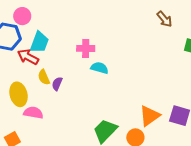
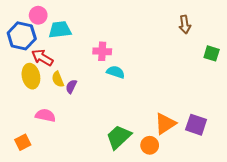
brown arrow: (164, 19) -> (185, 25), turned 30
cyan trapezoid: (39, 42) -> (60, 30), moved, turned -120
yellow ellipse: (19, 94) -> (31, 76), moved

